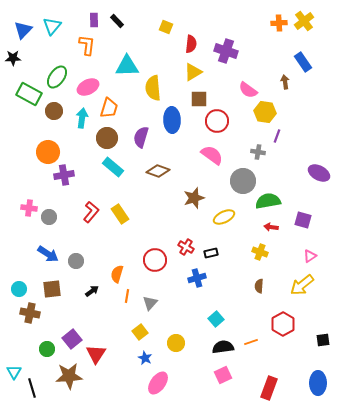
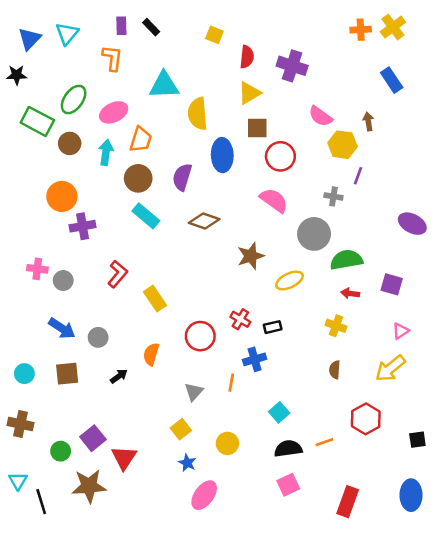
brown arrow: (285, 82) -> (368, 121), moved
yellow rectangle: (120, 214) -> (155, 299), moved
orange line: (127, 296) -> (231, 383), moved
brown cross: (30, 313) -> (21, 424), moved

